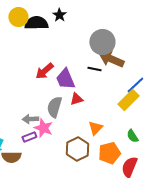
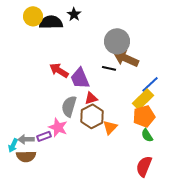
red arrow: (44, 71) -> (59, 70), turned 72
gray arrow: (30, 119) -> (26, 139), moved
brown hexagon: (77, 149) -> (92, 116), moved
orange pentagon: (109, 153) -> (144, 116), moved

